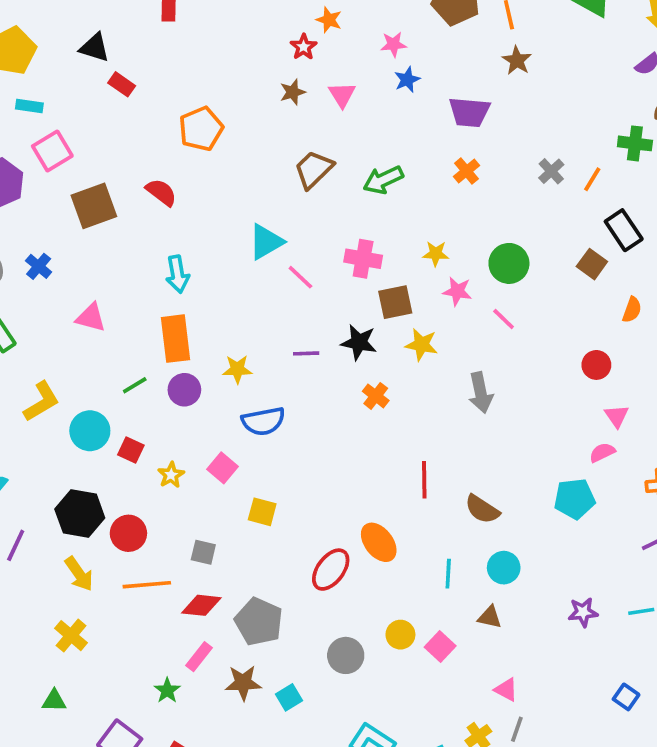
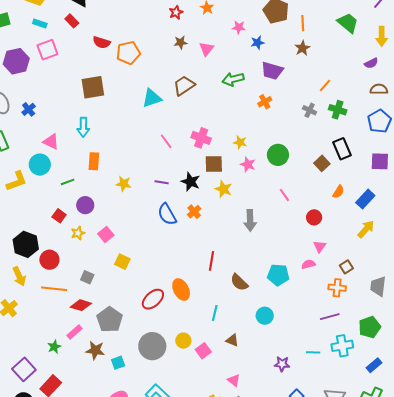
red star: (304, 47) -> (176, 12), moved
blue star: (407, 80) -> (258, 43), moved
red rectangle: (122, 84) -> (72, 21), moved
green cross: (635, 143) -> (338, 110), moved
gray cross: (551, 171) -> (310, 110), turned -32
orange line: (592, 179) -> (325, 86), moved
green arrow: (383, 180) -> (233, 79), moved
red semicircle: (161, 192) -> (102, 42), moved, turned 150
brown square: (94, 206) -> (93, 87), moved
cyan triangle: (266, 242) -> (152, 98), moved
cyan arrow: (177, 274) -> (83, 127), moved
pink line: (504, 319) -> (284, 195), moved
orange rectangle: (175, 339) -> (94, 161), size x0.7
purple circle: (184, 390) -> (85, 205), moved
blue semicircle: (263, 421) -> (167, 214), moved, turned 60
cyan circle: (90, 431) -> (40, 165), moved
cyan pentagon: (575, 499) -> (278, 275), moved
cyan circle: (504, 568) -> (265, 316), moved
purple star: (583, 612) -> (282, 364), moved
gray circle: (346, 655) -> (152, 346), size x1.4

